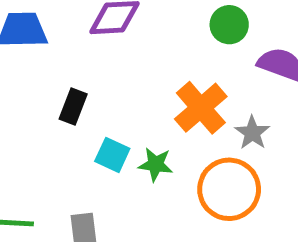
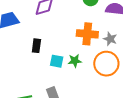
orange cross: (201, 108) -> (87, 34), turned -30

